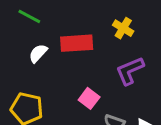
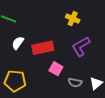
red rectangle: (77, 43) -> (43, 48), moved

